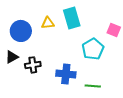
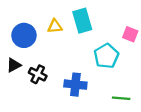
black cross: (33, 65) -> (38, 74), turned 35
green line: (93, 86) -> (121, 98), moved

